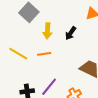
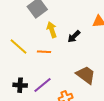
yellow arrow: (48, 31) -> (52, 30), turned 147

